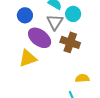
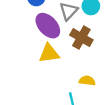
yellow triangle: (28, 58) -> (49, 53), moved

